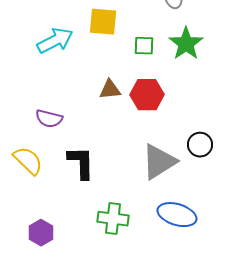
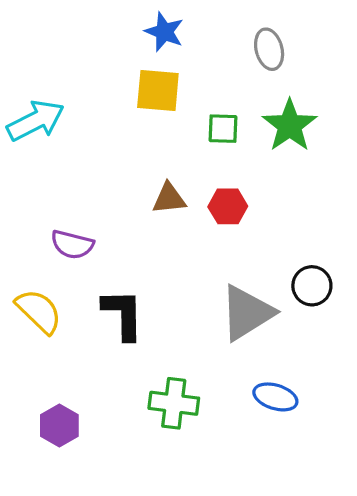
cyan arrow: (55, 41) -> (36, 121), moved
red hexagon: (147, 95) -> (228, 206), size x0.7
blue ellipse: (177, 215) -> (275, 397), size x0.7

